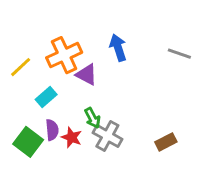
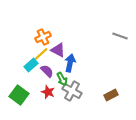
blue arrow: (118, 48) -> (70, 63), moved, turned 30
orange cross: (64, 55) -> (43, 37), size x0.7
yellow line: (21, 67) -> (41, 54), moved
purple semicircle: (52, 130) -> (47, 71), moved, turned -40

